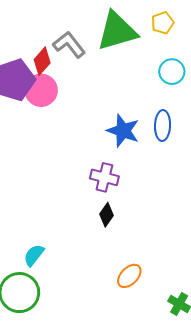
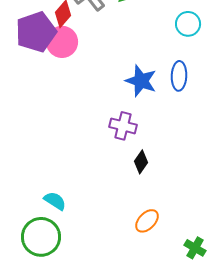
black diamond: (106, 215) -> (141, 162), moved
cyan semicircle: (34, 255) -> (55, 201), turned 85

